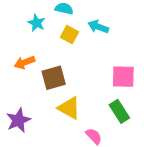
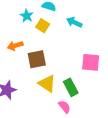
yellow square: (70, 35) -> (43, 26), moved
green rectangle: (119, 111) -> (71, 87), moved

